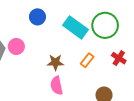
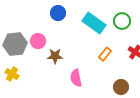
green circle: (105, 25) -> (122, 21), size x0.7
brown star: (55, 62) -> (55, 56), moved

